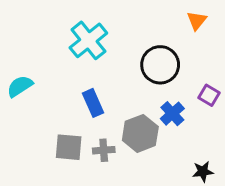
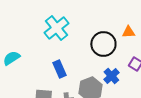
orange triangle: (197, 21) -> (128, 32), moved, turned 48

